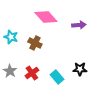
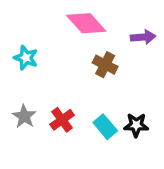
brown cross: (35, 43) -> (105, 65), moved
black star: (80, 69) -> (136, 125), moved

